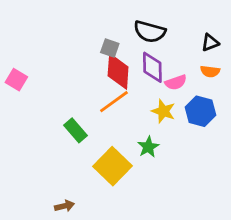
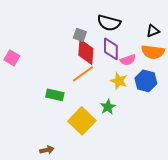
orange semicircle: (210, 71) -> (153, 52), size x1.6
green rectangle: (76, 130) -> (55, 95), turned -36

